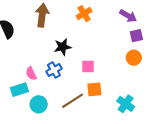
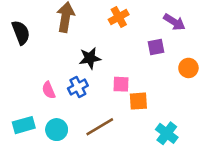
purple square: (136, 36) -> (156, 47), moved
orange circle: (134, 58) -> (188, 68), moved
orange square: (94, 89) -> (138, 101), moved
cyan rectangle: (19, 90) -> (24, 125), moved

